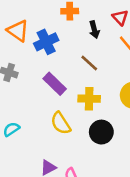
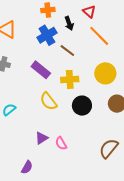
blue cross: (46, 42) -> (47, 35), moved

